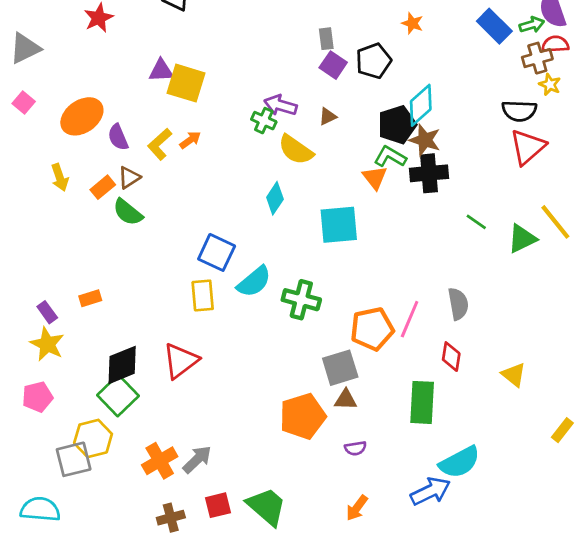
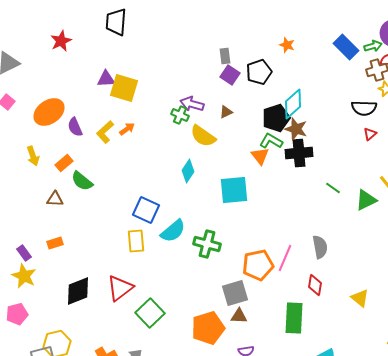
red triangle: (528, 147) -> (370, 134), size x0.5
brown triangle: (129, 177) -> (55, 199), moved, turned 36
green square: (118, 395) -> (150, 313), moved

